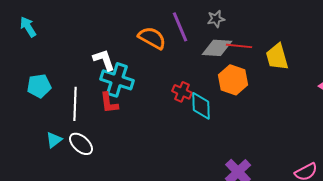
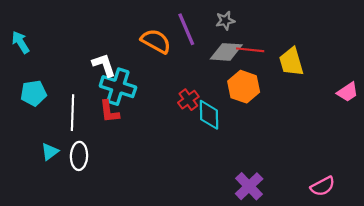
cyan arrow: (28, 27) -> (21, 42), moved
red cross: (182, 92) -> (188, 100), turned 30
white ellipse: (81, 144) -> (79, 156), turned 50

